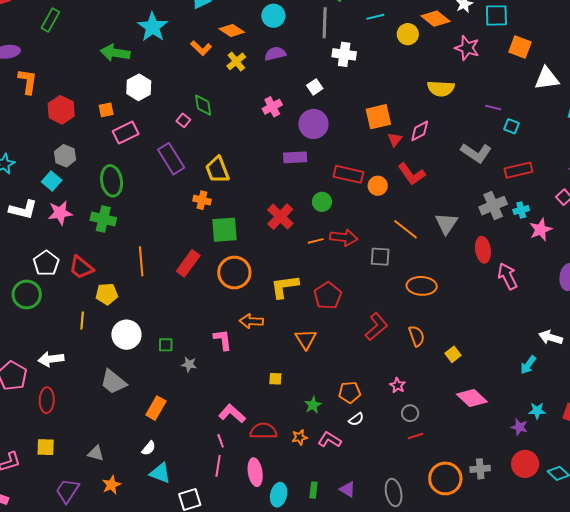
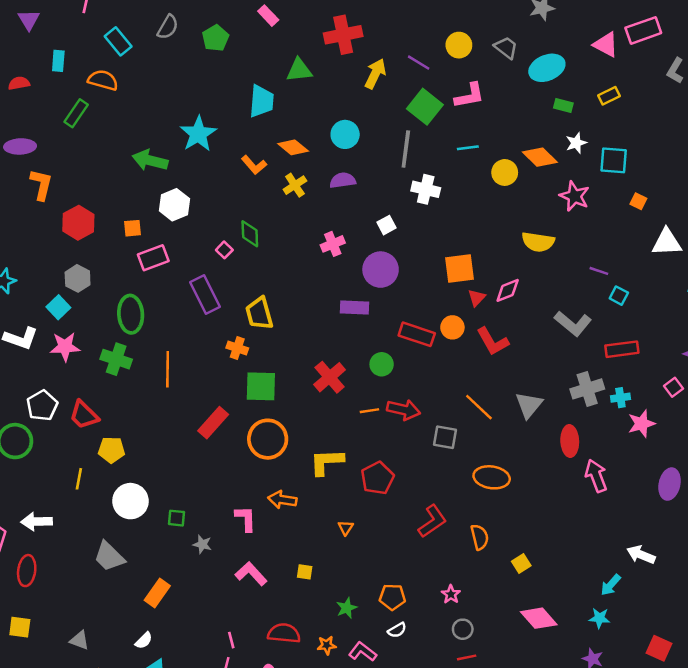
orange square: (520, 47) -> (638, 201), size x0.6
orange circle: (378, 186) -> (452, 327), moved
orange line: (141, 261) -> (168, 369), moved
orange triangle: (306, 339) -> (346, 528), size x0.6
cyan star: (537, 411) -> (599, 618), moved
pink L-shape: (232, 414) -> (251, 574), moved

